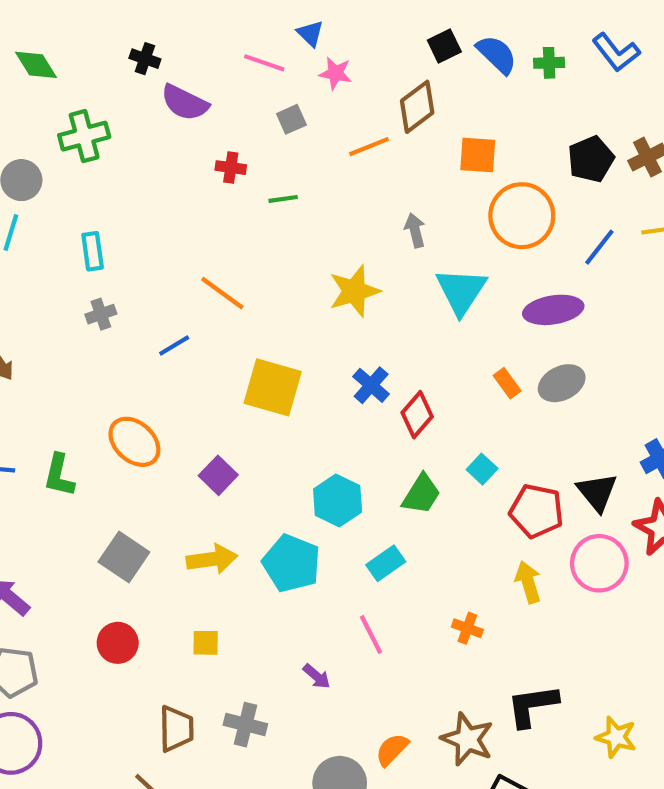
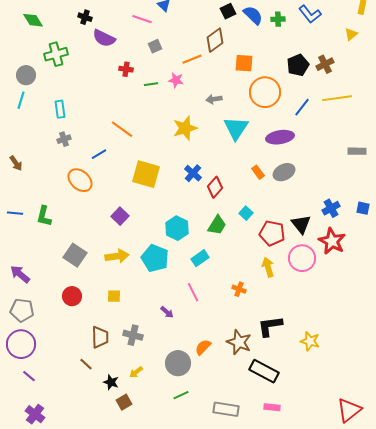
pink star: (335, 73) -> (176, 80), moved
gray arrow: (415, 230) -> (214, 99), turned -84
orange ellipse: (134, 442) -> (80, 180), moved

